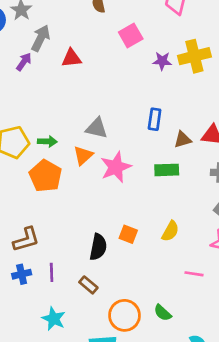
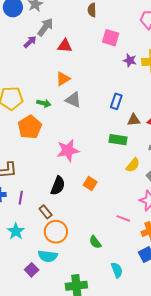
pink square: (131, 35) -> (111, 38), turned 36
green arrow: (47, 141) -> (44, 103), moved
orange triangle: (83, 155) -> (63, 79), moved
pink star: (116, 167) -> (68, 150), moved
yellow semicircle: (170, 231) -> (133, 165), moved
orange square: (128, 234) -> (90, 183), moved
orange circle: (124, 315) -> (56, 232), moved

